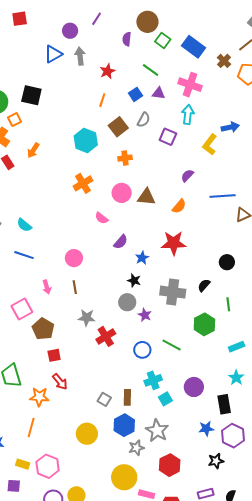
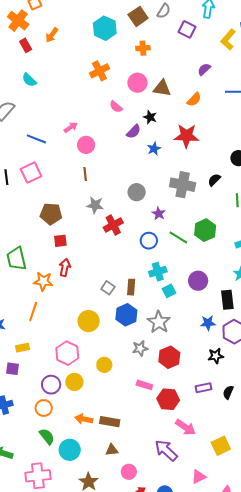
cyan semicircle: (24, 225) -> (29, 80), moved
black star: (134, 280) -> (150, 117), moved
pink arrow: (47, 287) -> (71, 127), moved, turned -112
pink square: (22, 309) -> (31, 173), moved
purple star: (145, 315) -> (159, 213), moved
green hexagon: (204, 324) -> (205, 230), moved
brown pentagon: (43, 329) -> (51, 214), turned -30
red arrow: (60, 382) -> (65, 267), turned -132
gray star: (136, 448) -> (140, 348), moved
yellow rectangle: (23, 464) -> (23, 348), turned -32
pink hexagon: (48, 466) -> (67, 353), moved
yellow circle: (124, 477) -> (104, 365), moved, size x0.6

